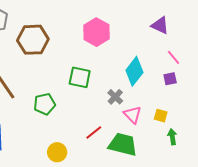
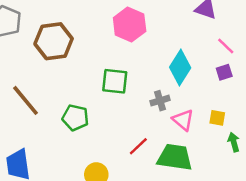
gray cross: (115, 97) -> (160, 101), turned 35
green pentagon: (45, 104) -> (75, 118), turned 30

